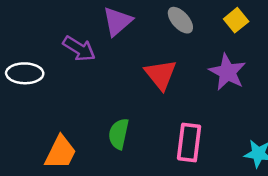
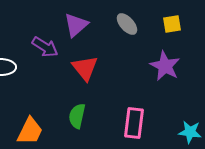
yellow square: (236, 20) -> (172, 24), turned 30
red triangle: (161, 75) -> (85, 68), moved

